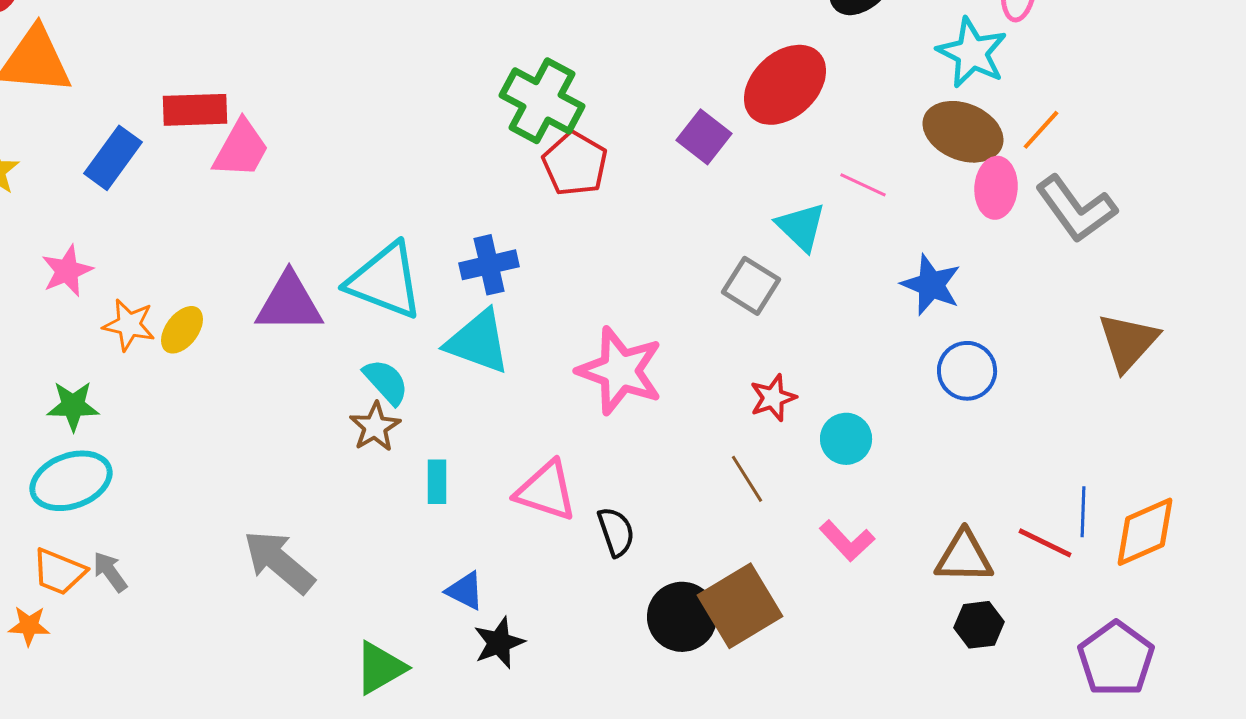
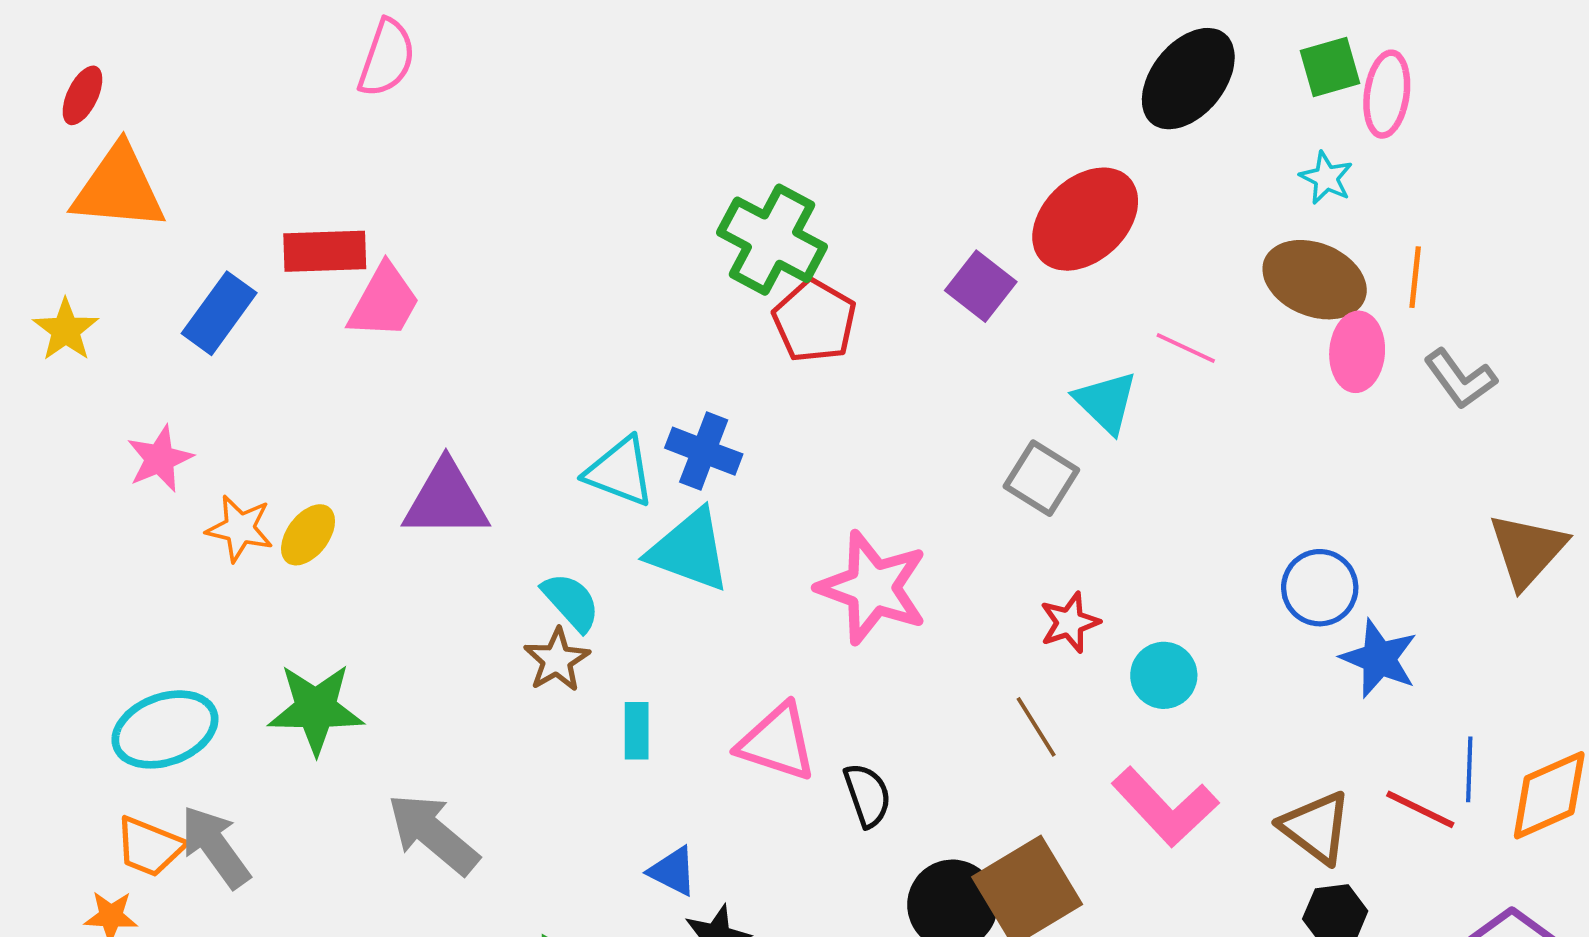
cyan star: (972, 53) -> (1326, 178), size x0.6
orange line: (1041, 130) -> (1415, 277), turned -36
gray L-shape: (1076, 209) -> (1460, 379), size x0.7
blue cross: (489, 265) -> (704, 451), turned 34
cyan triangle: (385, 281) -> (620, 472), moved, size x0.7
blue star: (931, 285) -> (1379, 659), moved
green star: (73, 406) -> (316, 709), moved, size x1.4
pink L-shape: (847, 541) -> (1165, 807), size x1.5
brown triangle: (964, 557) -> (1316, 827), turned 36
gray arrow: (110, 572) -> (215, 847), size x1.6

